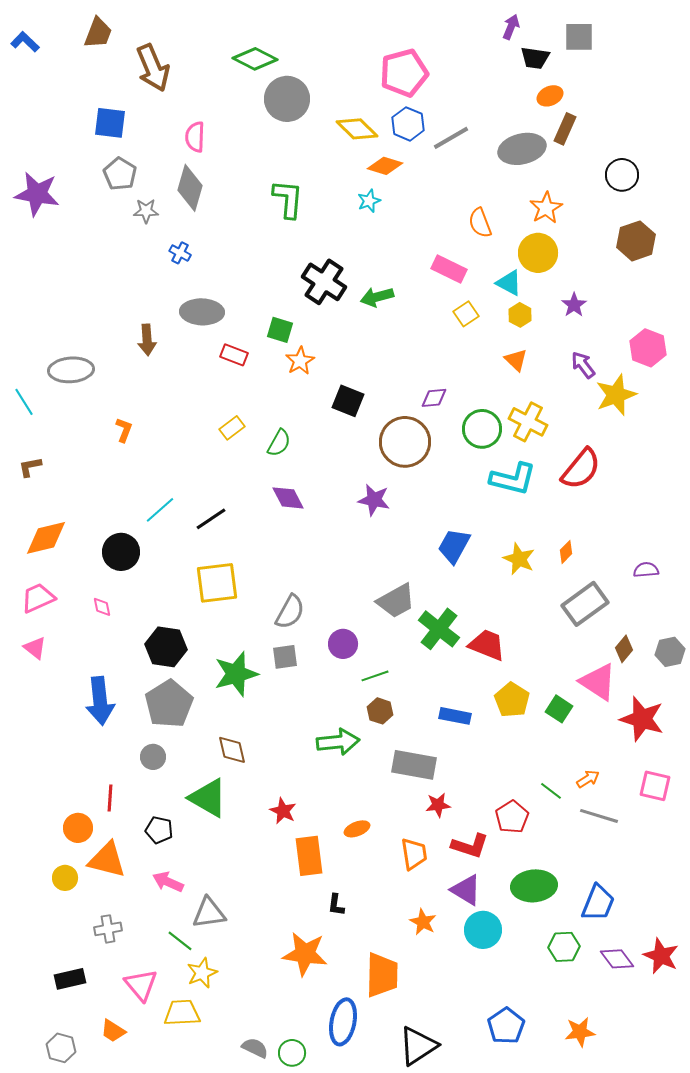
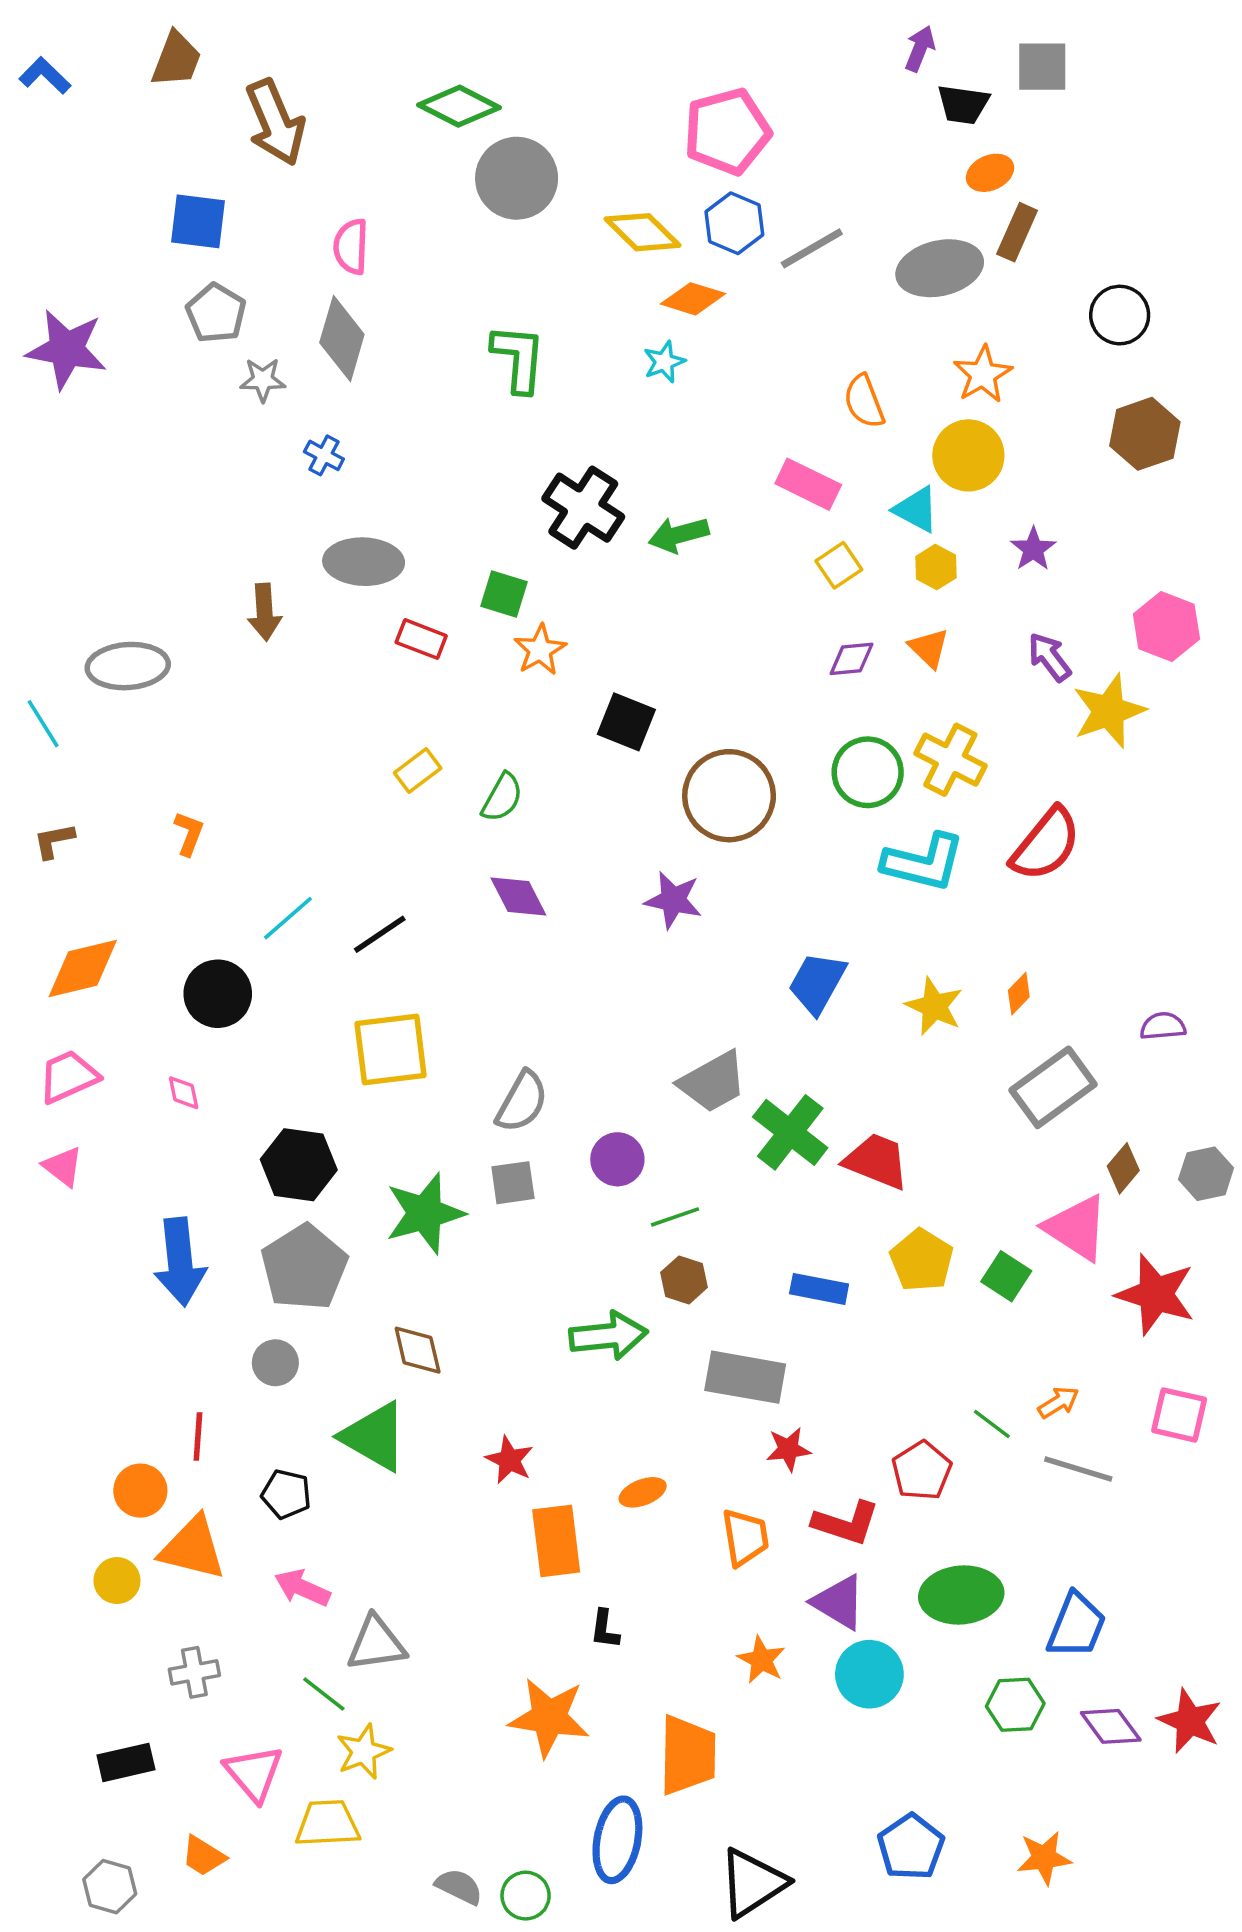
purple diamond: (434, 398) -> (851, 659), moved
orange L-shape: (124, 430) -> (189, 833), moved

